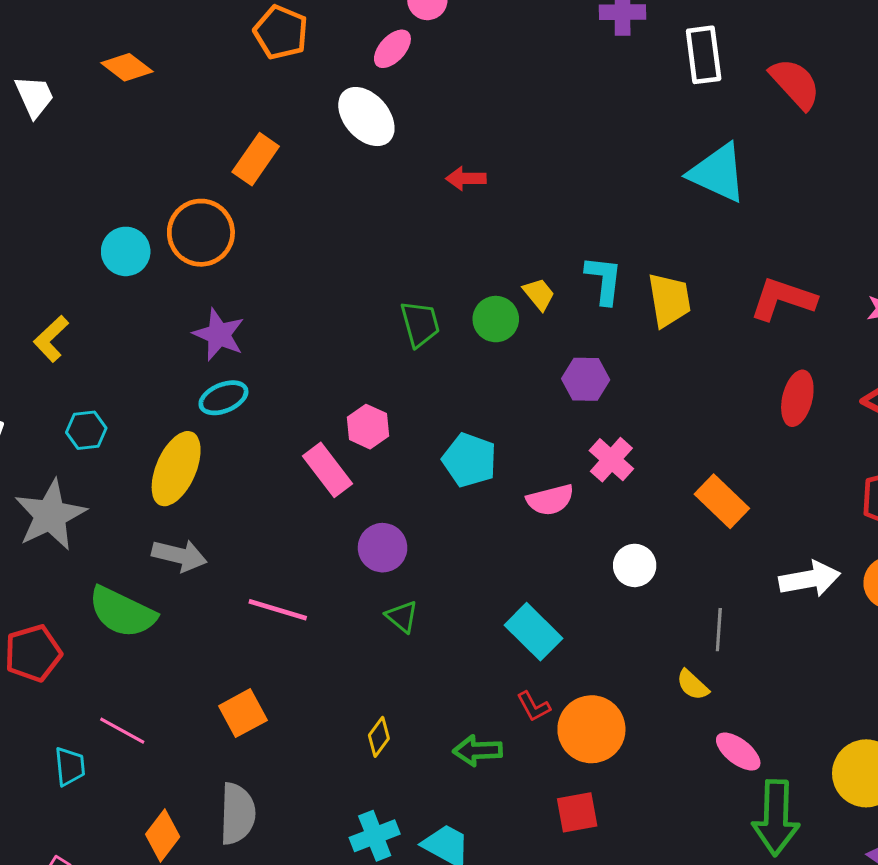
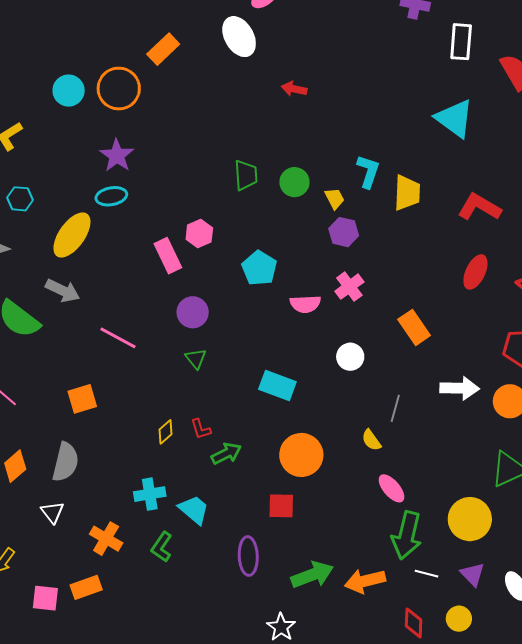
yellow trapezoid: (539, 294) -> (335, 198), moved
cyan rectangle: (534, 632) -> (277, 385), turned -36
red L-shape: (534, 707) -> (201, 429), moved
green arrow: (478, 751) -> (226, 454), turned 144

